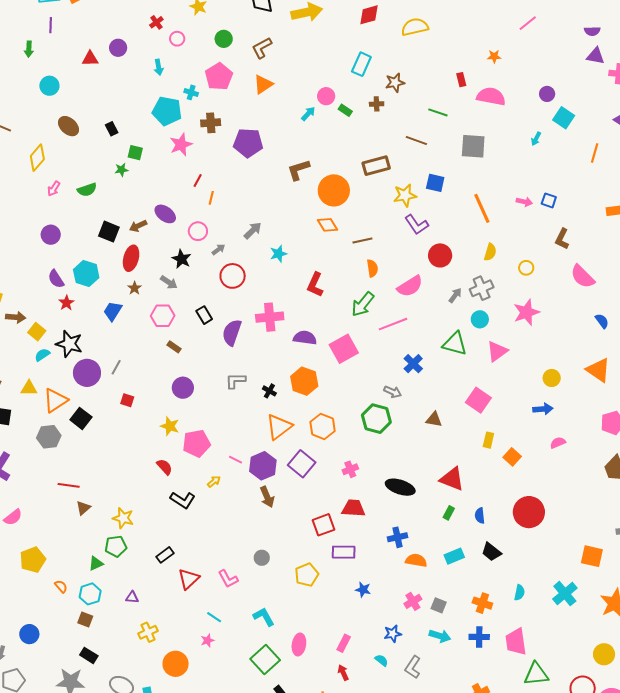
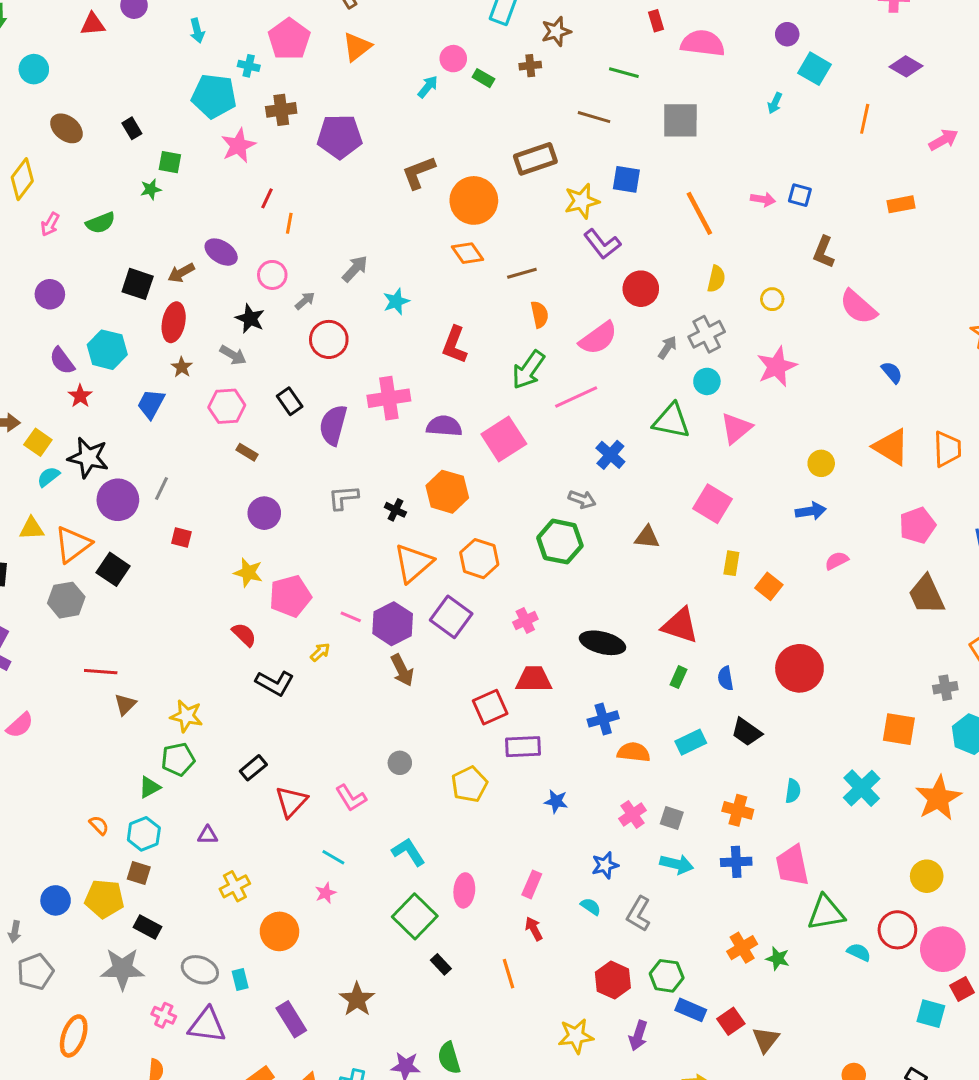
yellow pentagon: (33, 560) -> (104, 899), moved, turned 30

